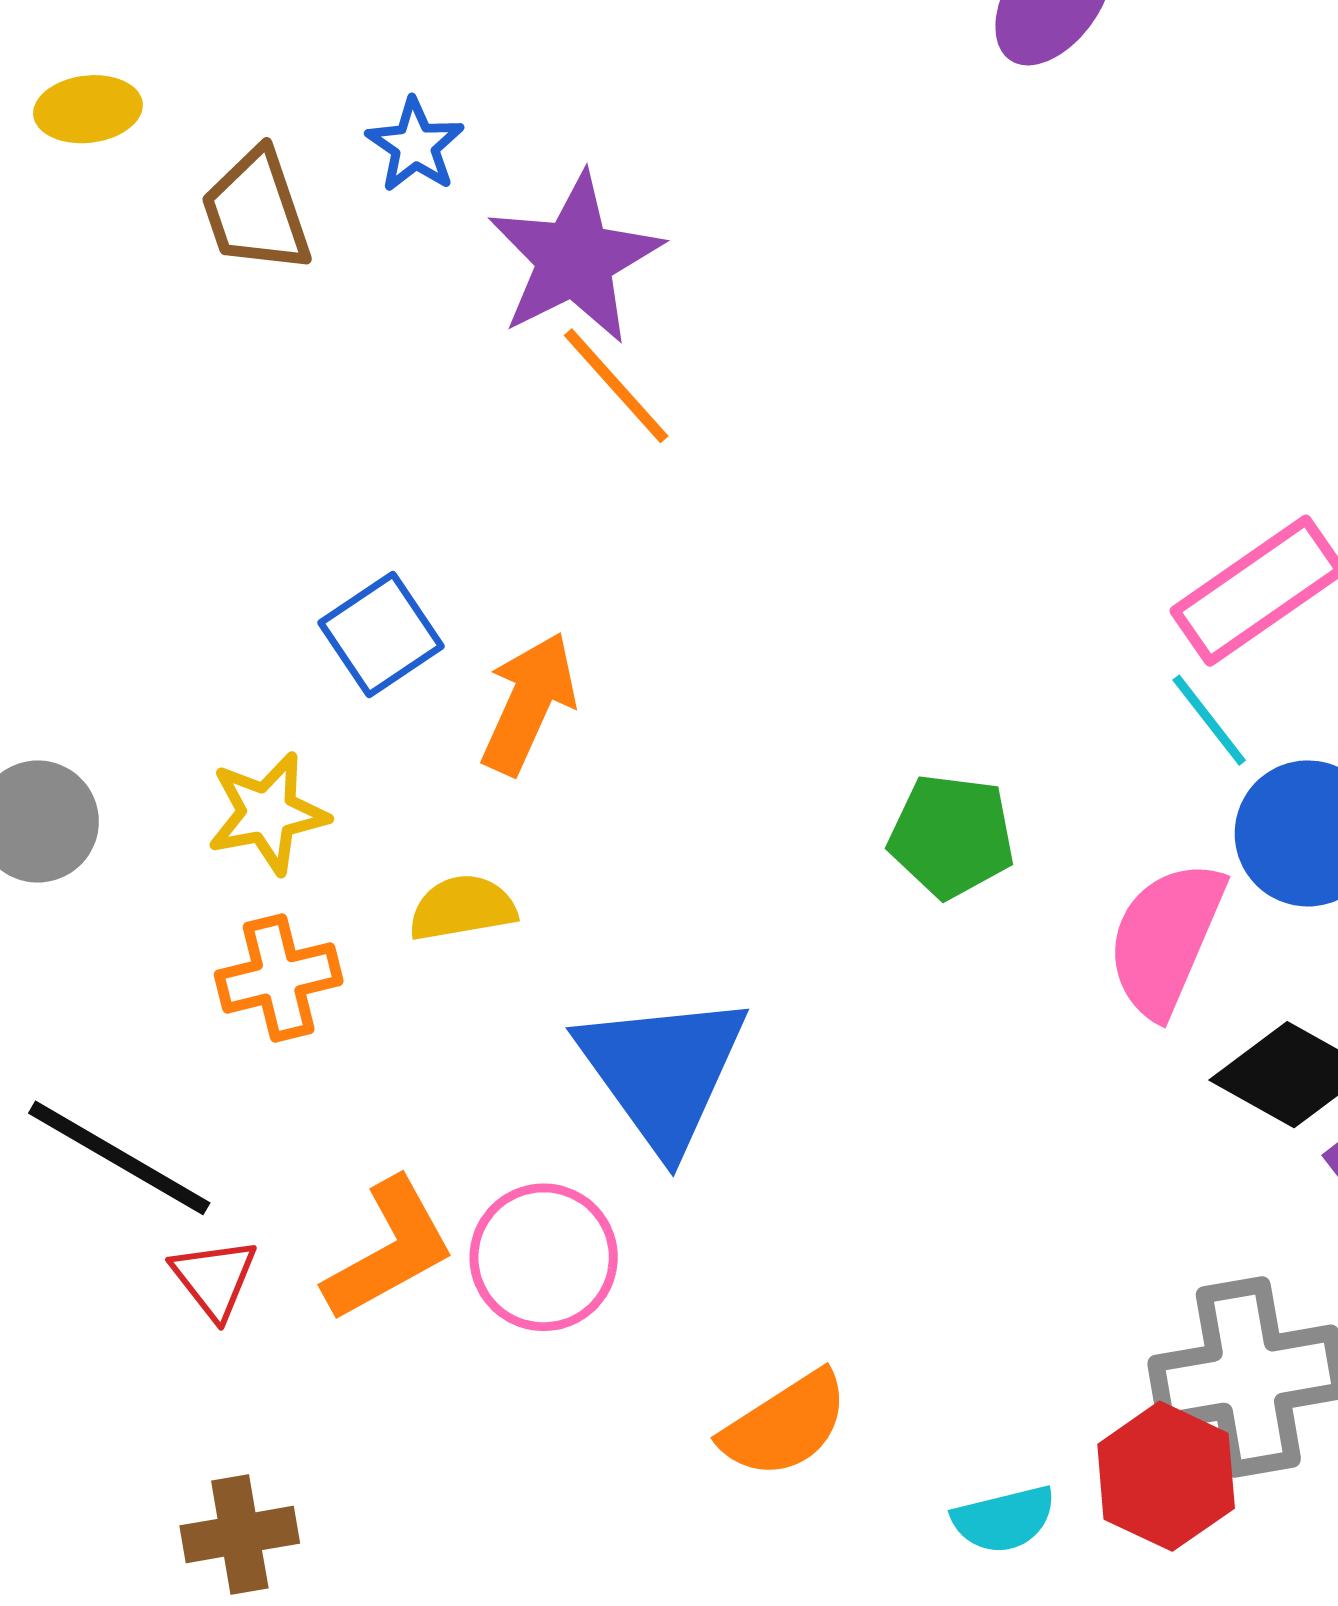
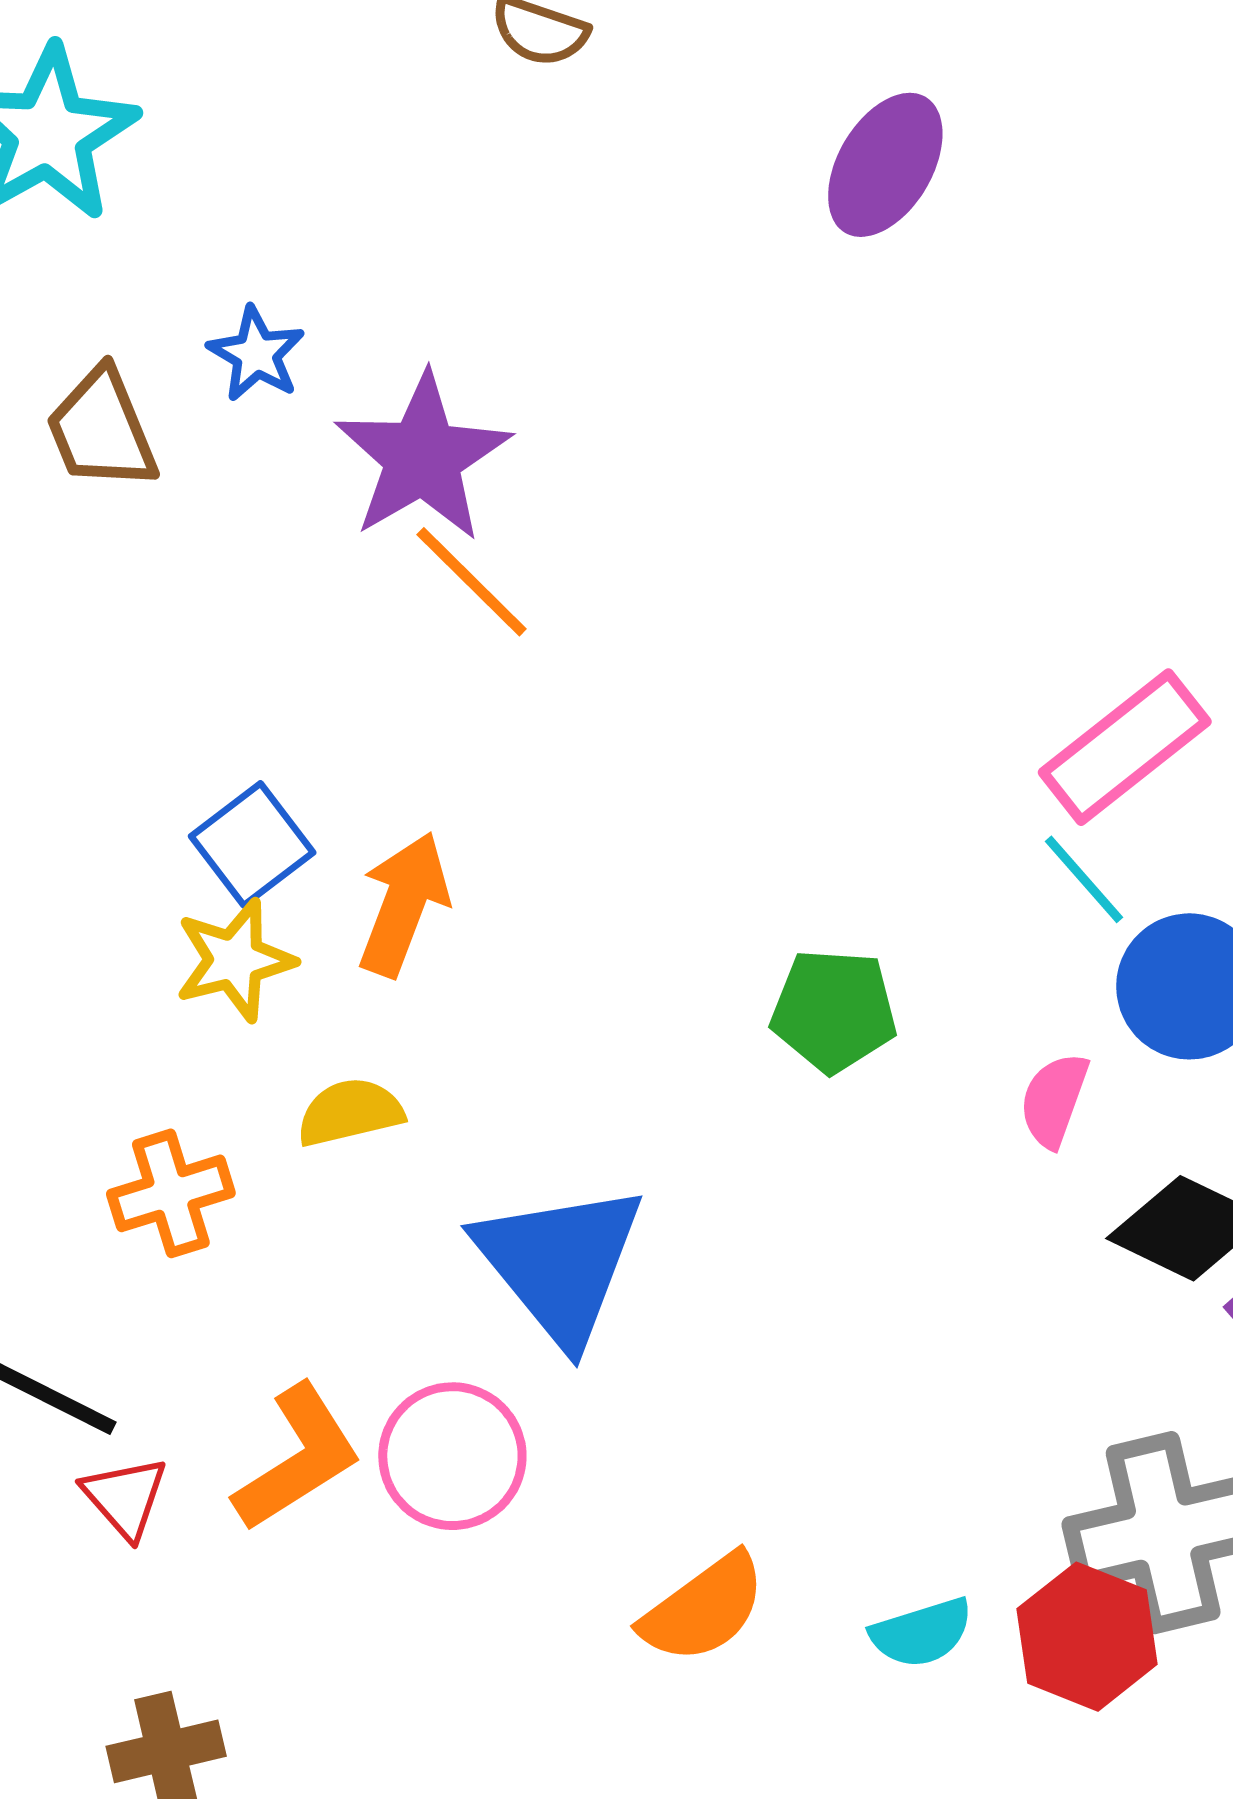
yellow star: (268, 813) -> (235, 960), moved
pink semicircle: (1166, 939) -> (1054, 1100), size x0.6
cyan semicircle: (1004, 1519) -> (922, 1633), moved

